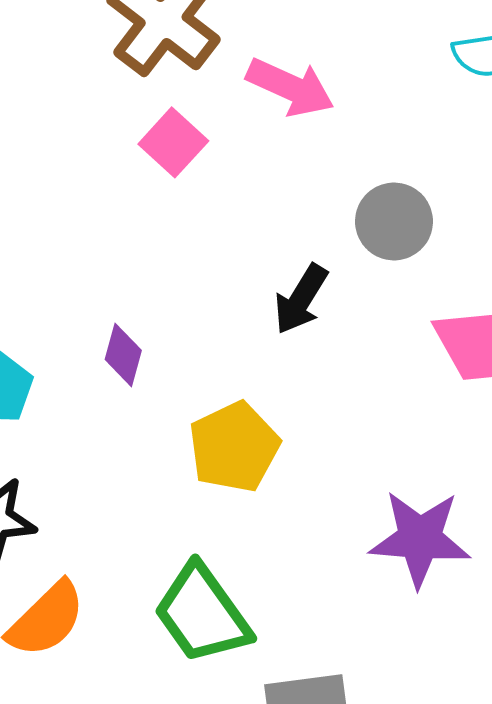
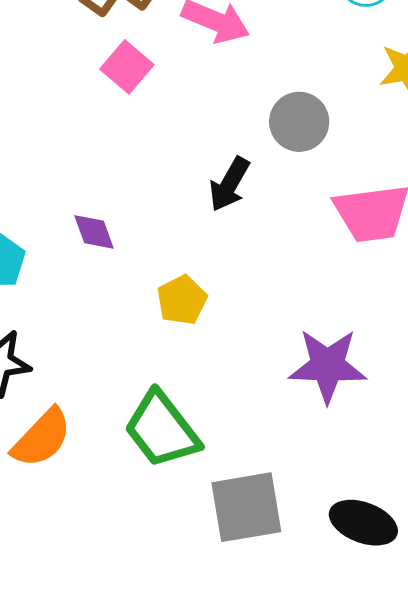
purple diamond: (123, 355) -> (94, 232), turned -33
yellow pentagon: (234, 447) -> (182, 300), size x0.7

